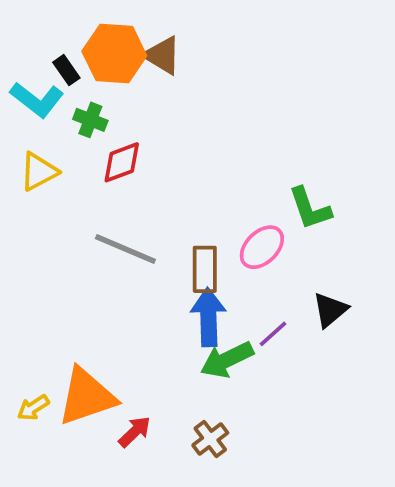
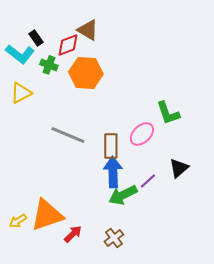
orange hexagon: (114, 53) -> (86, 73), moved
red diamond: (122, 162) -> (68, 45), moved

